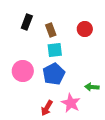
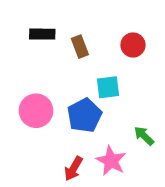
black rectangle: (27, 22) -> (42, 34), turned 70
cyan square: (55, 50) -> (108, 87), moved
green arrow: (92, 87) -> (144, 136), turned 40

